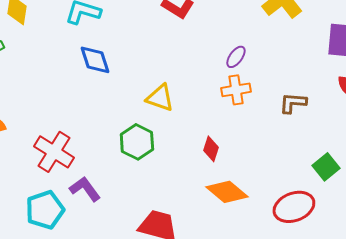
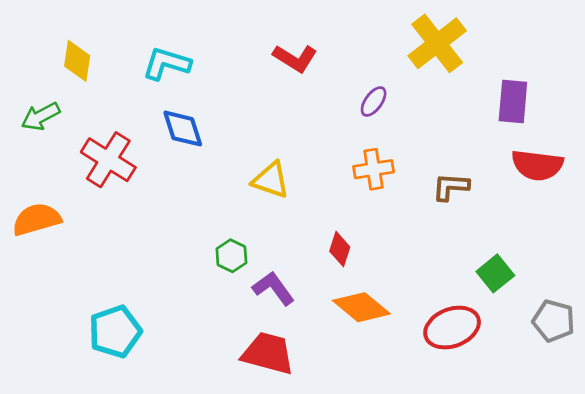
purple ellipse: (236, 57) -> (374, 102), moved
green hexagon: (137, 142) -> (231, 256), moved, size x0.7
red cross: (54, 152) -> (108, 160), moved
purple L-shape: (85, 189) -> (273, 288), moved

